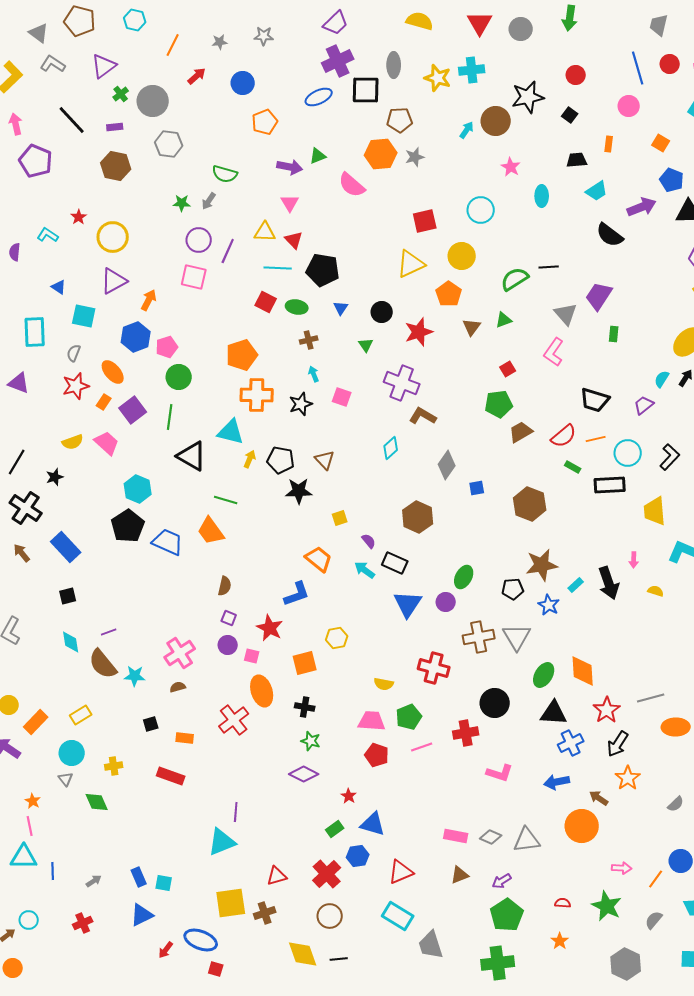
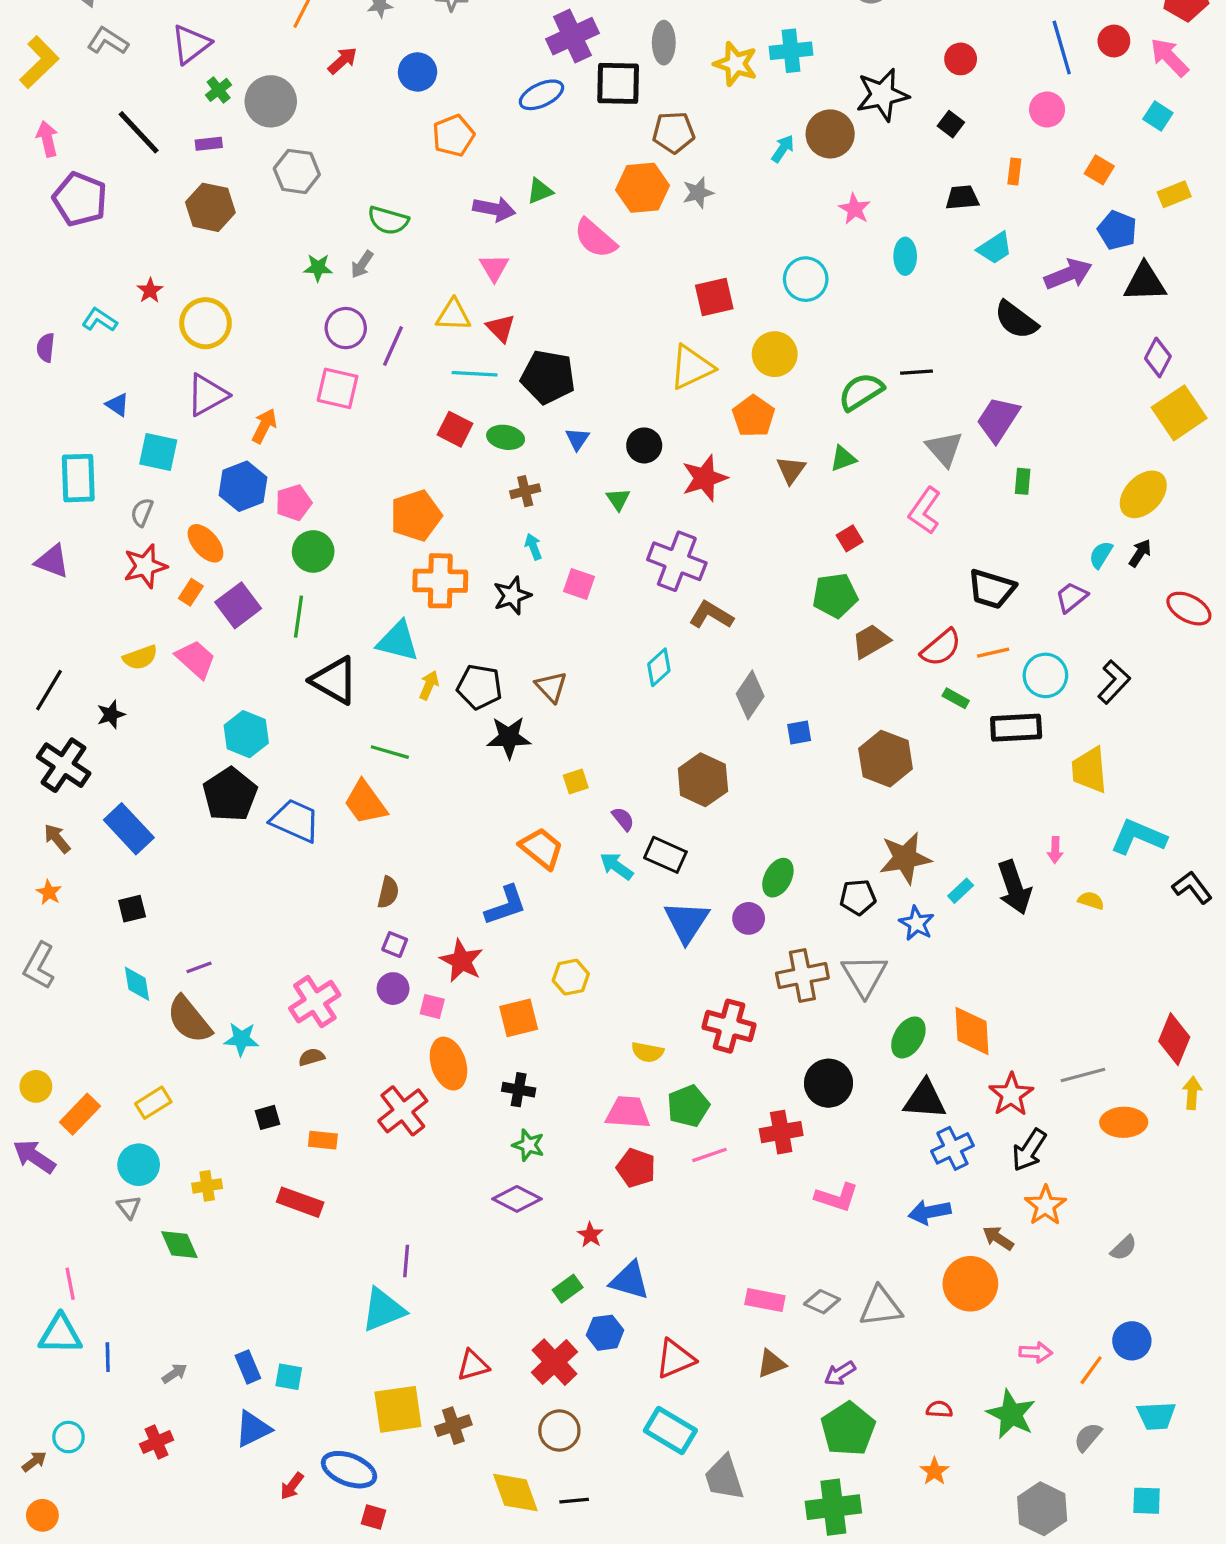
orange star: (33, 801) -> (49, 892), moved

